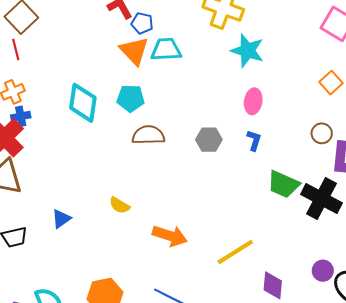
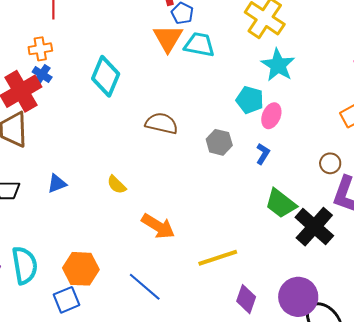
cyan pentagon: (131, 98) -> (250, 100), moved
blue cross: (21, 116) -> (42, 75), turned 30
purple circle: (323, 271) -> (298, 297), size x1.8

